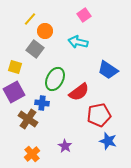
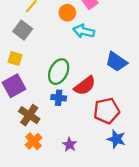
orange circle: (45, 31) -> (67, 13), moved
gray square: (35, 49) -> (23, 30), moved
blue cross: (42, 103) -> (59, 98), moved
orange cross: (32, 154) -> (34, 141), moved

